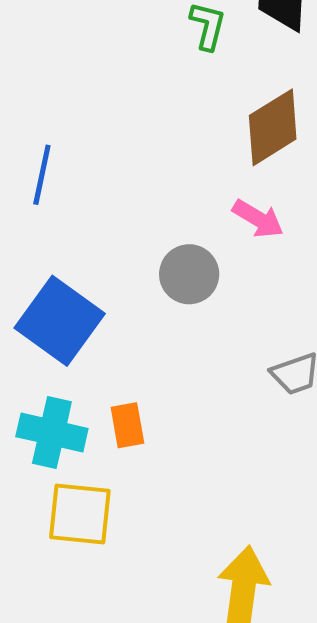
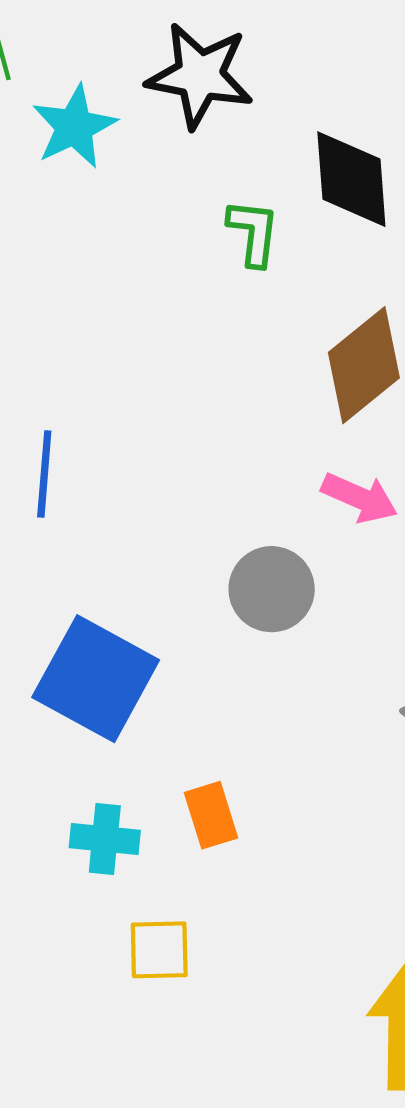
cyan cross: (52, 433) -> (105, 839), size x0.7
yellow square: (80, 514) -> (159, 950), size x0.7

